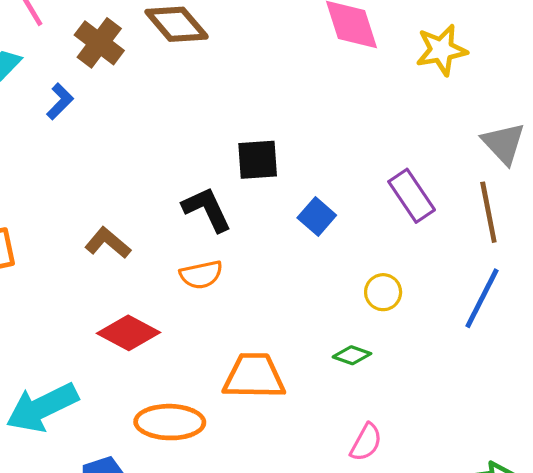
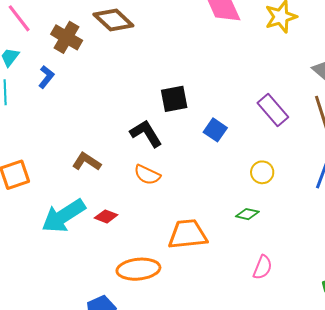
orange semicircle: (201, 275) -> (147, 175), turned 44
red diamond: (128, 333) -> (106, 216), size x0.6
cyan arrow: (42, 407) -> (63, 216), moved

